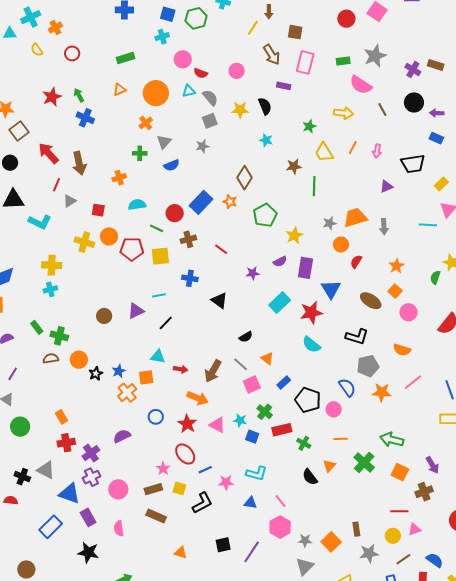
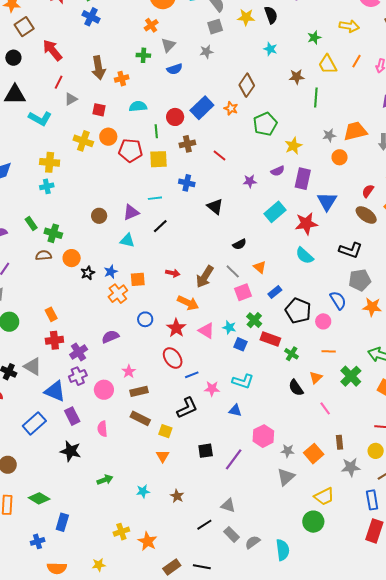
brown arrow: (79, 163) -> (99, 68), moved
green line: (157, 228) -> (156, 131), turned 56
red semicircle: (356, 262) -> (368, 191), moved
cyan triangle: (158, 357) -> (127, 240), moved
red rectangle: (282, 430) -> (270, 339), turned 30
pink star: (163, 468) -> (129, 371), moved
yellow square: (179, 488) -> (165, 431), moved
pink line: (280, 501) -> (325, 408), moved
orange triangle: (181, 552) -> (163, 456), turned 40

